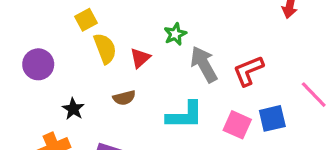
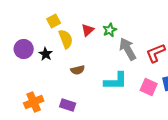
red triangle: (140, 58) -> (88, 30), moved
black star: (73, 109) -> (46, 54), moved

